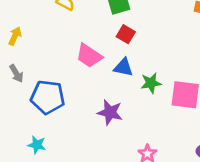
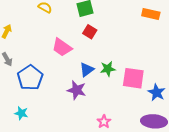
blue triangle: (123, 67) -> (87, 70), moved, turned -49
blue pentagon: (48, 97) -> (30, 78), turned 30

